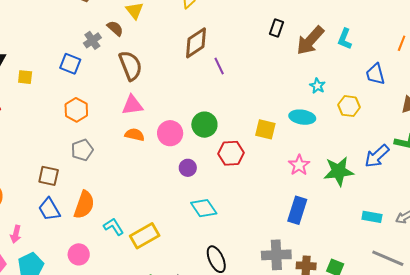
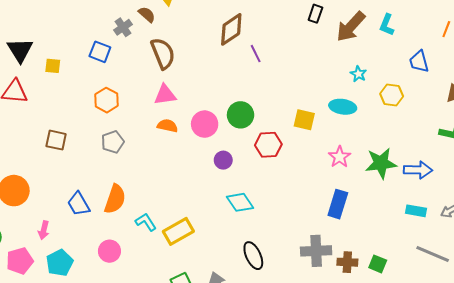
blue arrow: (377, 156) -> (418, 170), moved, turned -136
brown square: (49, 176) -> (56, 140), moved

